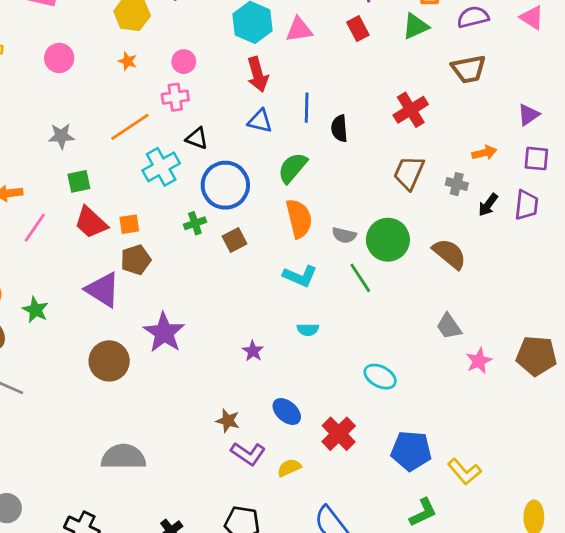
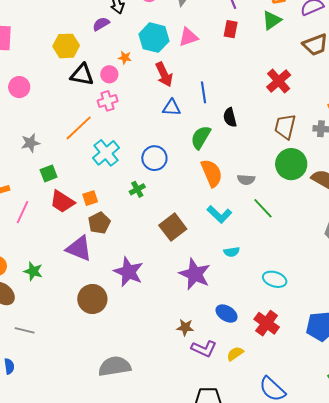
red rectangle: (358, 29) -> (231, 29), turned 48
orange star: (128, 61) -> (125, 58), moved
black semicircle: (339, 128) -> (230, 117), moved
black triangle: (197, 138) -> (82, 75), moved, size x1.4
blue circle: (225, 185) -> (154, 158), size x0.7
brown square: (235, 240) -> (173, 227), moved, size x1.5
green circle: (388, 240) -> (291, 164), moved
cyan L-shape: (300, 276) -> (219, 214), turned 30
purple star: (253, 351) -> (195, 274), size x2.0
cyan ellipse: (380, 377) -> (275, 279), moved

